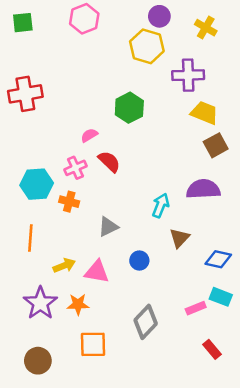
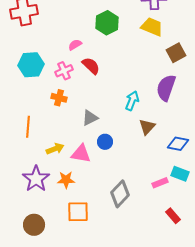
yellow trapezoid: (204, 113) -> (152, 27), moved
cyan hexagon: (37, 184) -> (31, 65), moved
purple semicircle: (203, 189) -> (166, 88), turned -68
blue circle: (139, 261) -> (105, 142), moved

